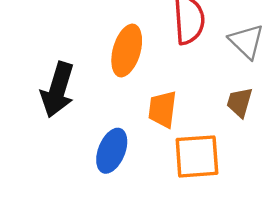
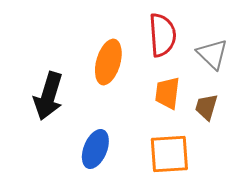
orange trapezoid: (162, 109) -> (167, 93), moved

